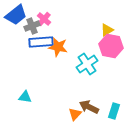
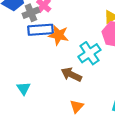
cyan triangle: (25, 97) -> (23, 88), turned 48
brown arrow: (89, 107) -> (71, 75), moved

